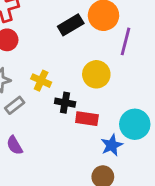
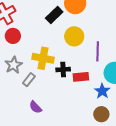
purple line: (125, 41) -> (98, 51), moved
yellow circle: (96, 74) -> (74, 36), moved
yellow cross: (41, 81) -> (43, 58), size x1.5

